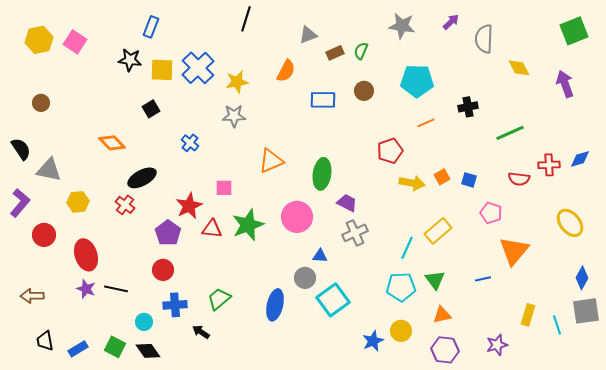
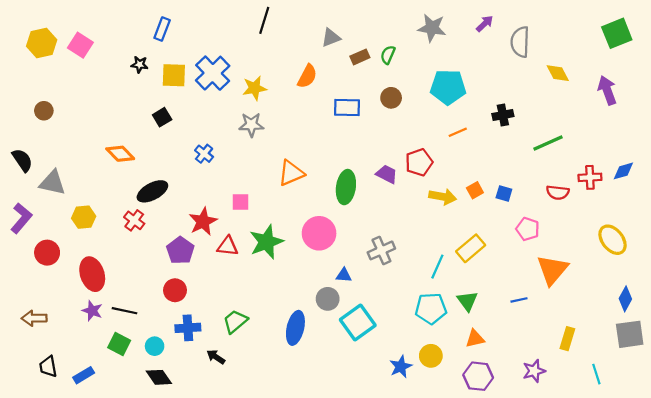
black star: (130, 60) -> (140, 64), size x0.7
purple trapezoid: (347, 203) -> (387, 174), moved
cyan line: (557, 325) -> (596, 374), moved
green square: (115, 347) -> (119, 344), moved

